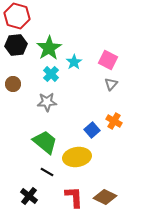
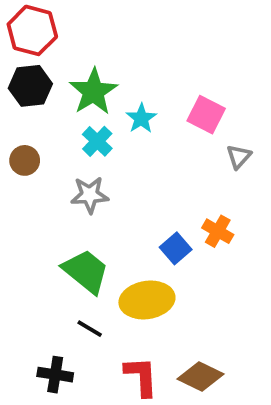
gray triangle: (111, 84) -> (239, 157), moved
black cross: (29, 196) -> (55, 375), turned -30

